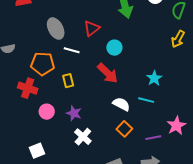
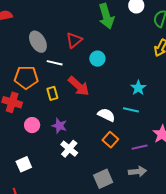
red arrow: (108, 73) -> (79, 86), moved

